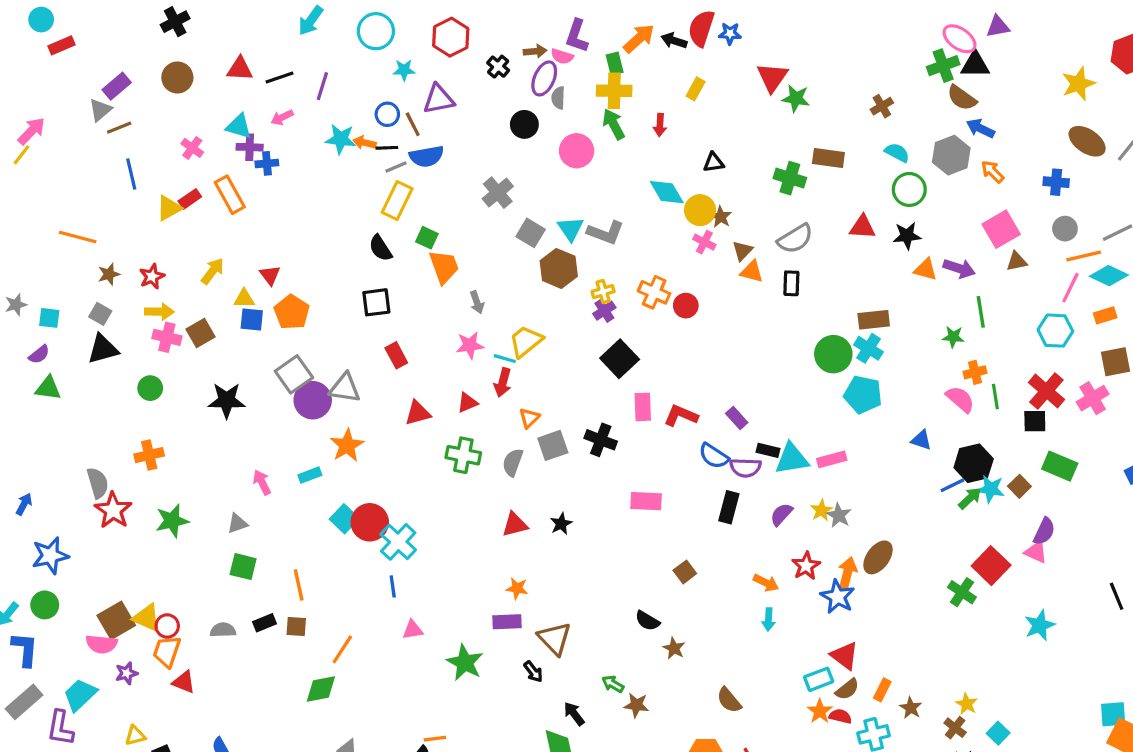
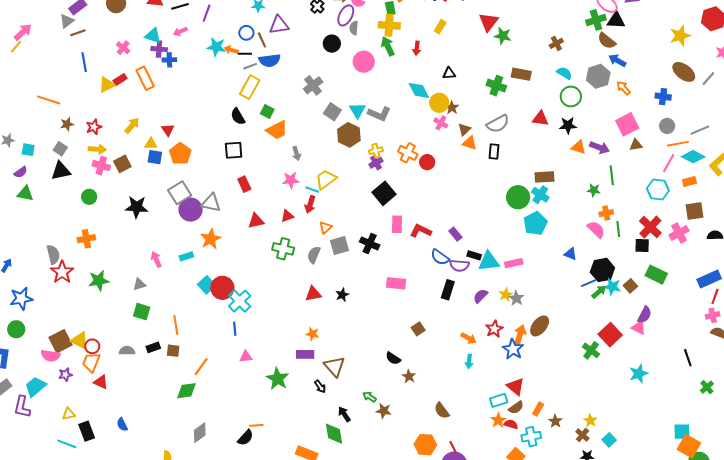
orange trapezoid: (444, 267) -> (277, 130), turned 80
cyan pentagon: (863, 394) -> (535, 223), turned 30

